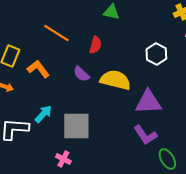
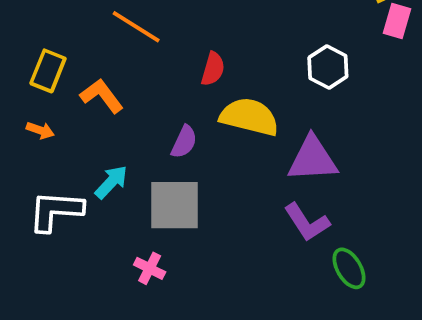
red semicircle: (95, 45) -> (213, 69), moved
purple semicircle: (81, 74) -> (184, 142), moved, turned -108

